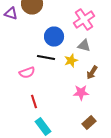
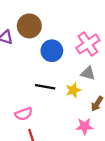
blue circle: (54, 37) -> (52, 51), moved
pink semicircle: (27, 73) -> (24, 114), moved

